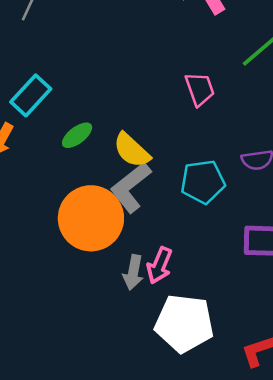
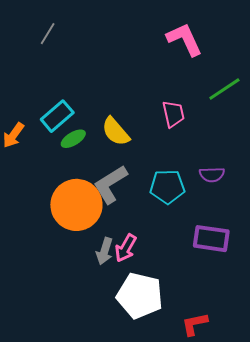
cyan rectangle: (31, 95) -> (57, 116), moved
yellow semicircle: (132, 150) -> (116, 131), moved

